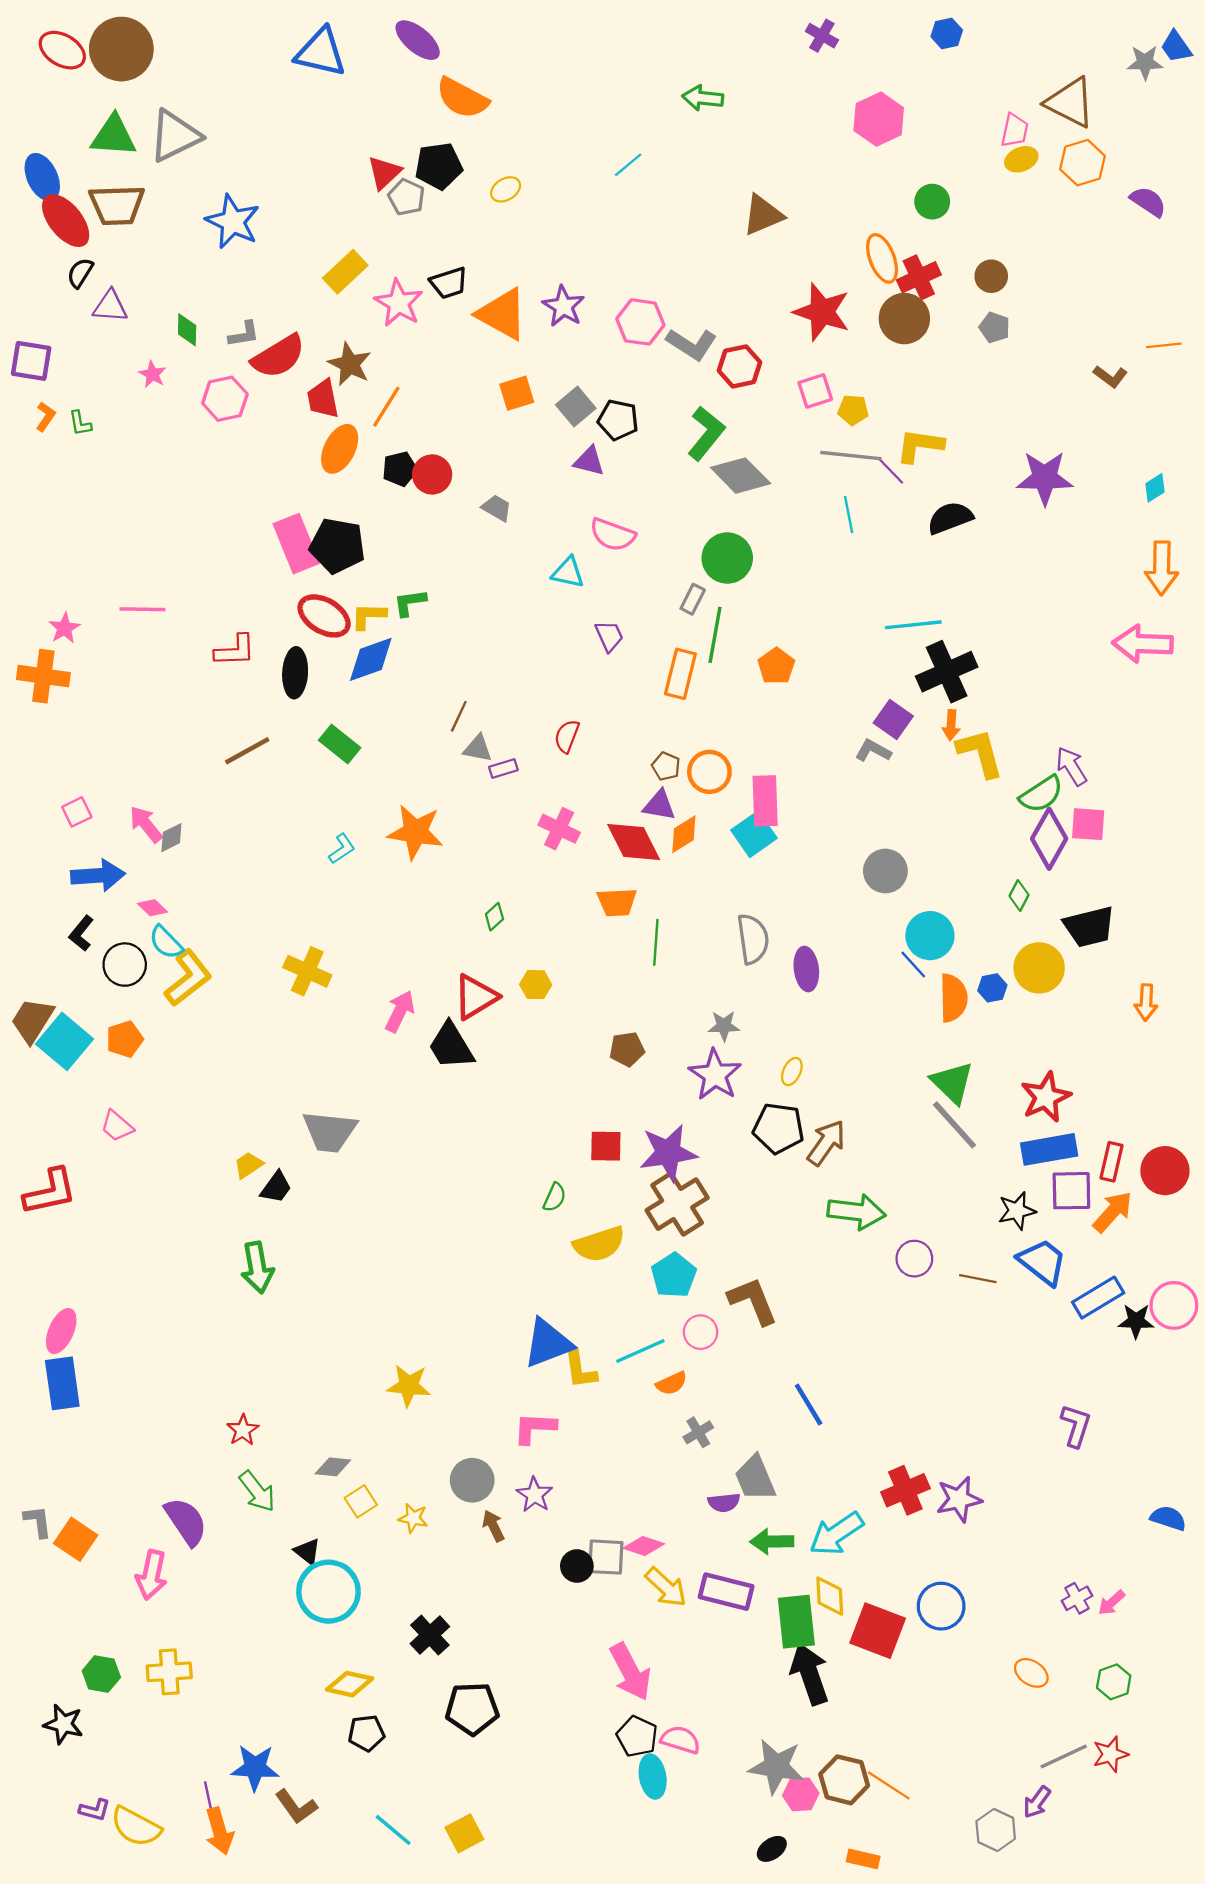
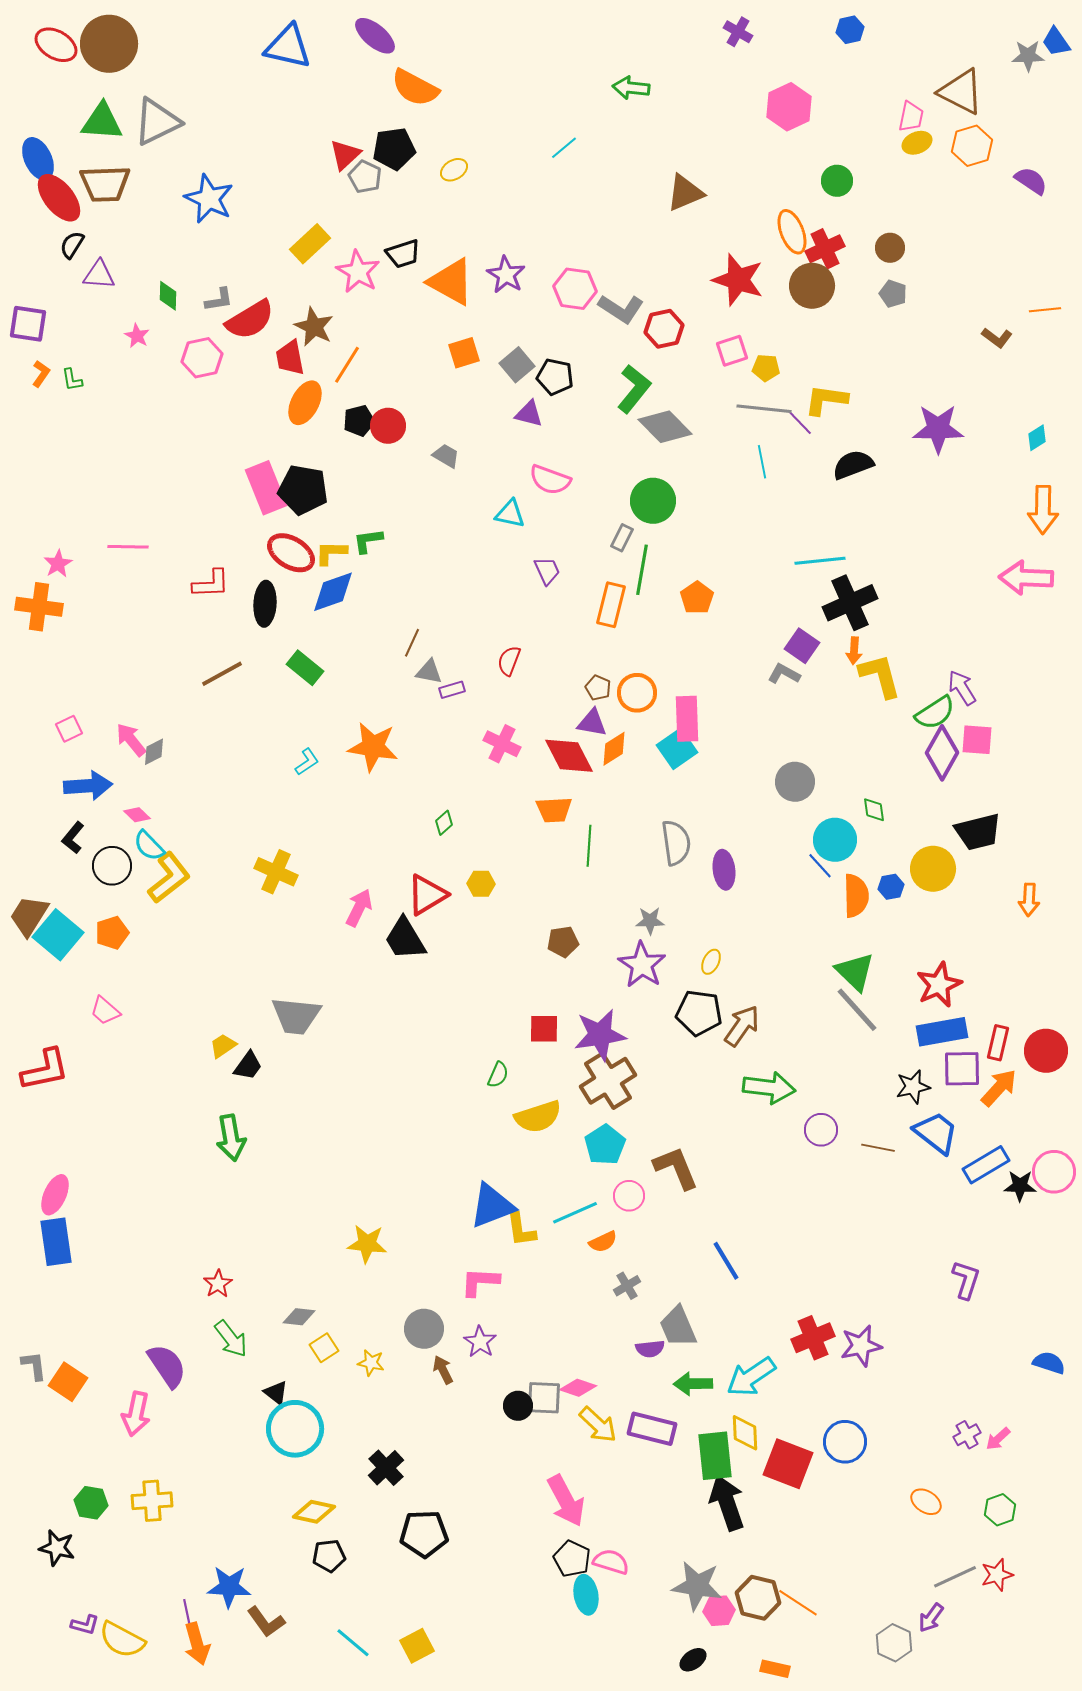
green diamond: (1019, 895) -> (874, 810), moved, turned -36

